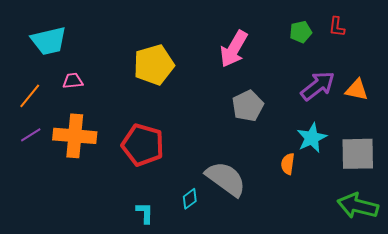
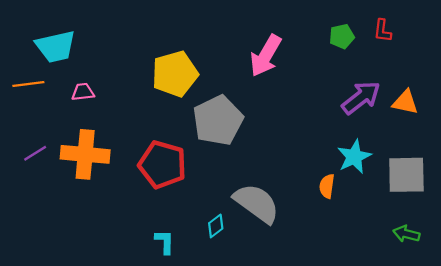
orange line: (30, 96) -> (28, 84), moved, turned 44
gray pentagon: (248, 106) -> (218, 120), moved, size x1.4
green arrow: (358, 206) -> (406, 234), size x0.6

